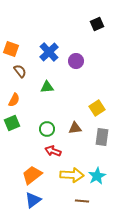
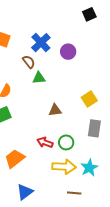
brown semicircle: (20, 71) -> (29, 62), moved
brown triangle: (75, 128) -> (55, 110), moved
green circle: (47, 129) -> (66, 142), moved
orange trapezoid: (32, 175) -> (15, 159), moved

